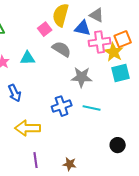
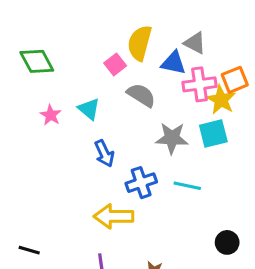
cyan triangle: (28, 58) -> (89, 109), turned 42
cyan square: (121, 73) -> (213, 134), moved
blue arrow: (15, 93) -> (104, 153), moved
yellow arrow: (28, 128) -> (114, 216), moved

